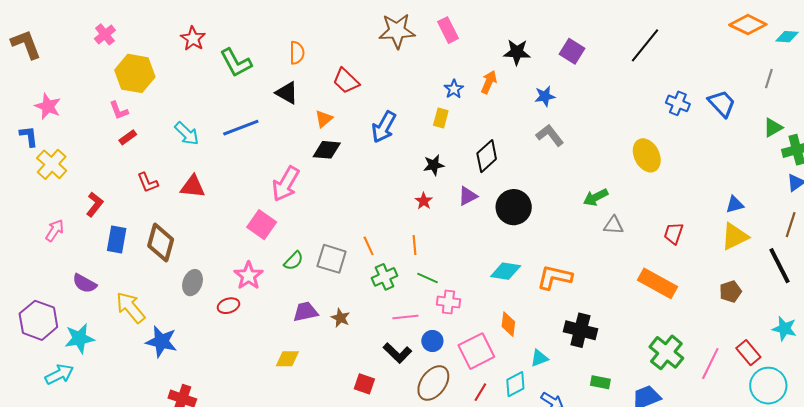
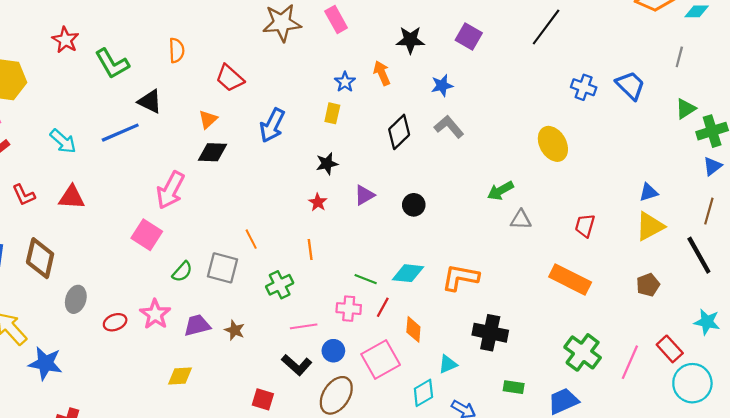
orange arrow: (489, 82) -> (382, 73), turned -45
black triangle: (287, 93) -> (150, 102), moved
black diamond: (487, 156) -> (399, 132), moved
black circle: (514, 207) -> (414, 205), size x0.6
orange line: (369, 246) -> (251, 239), moved
pink star: (249, 276) -> (155, 314), moved
green line: (428, 278) -> (366, 279), moved
red line: (480, 392) -> (383, 307), moved

